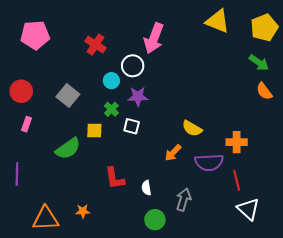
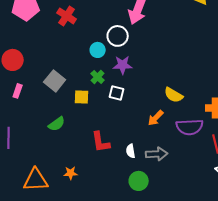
red cross: (96, 45) -> (67, 16), moved
gray square: (68, 95) -> (55, 81), moved
green semicircle: (68, 149) -> (57, 124), moved, size x0.7
gray arrow: (184, 199) -> (157, 154), moved, turned 70

